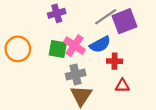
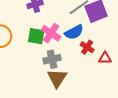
red cross: (115, 61) -> (87, 47), turned 32
red triangle: (122, 86) -> (105, 58), moved

